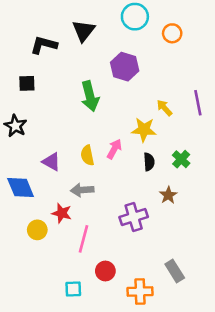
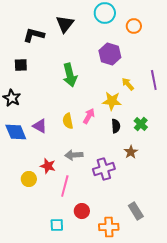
purple hexagon: (125, 67) -> (110, 54), moved
blue diamond: (21, 187) -> (16, 132), moved
gray arrow: (82, 190) -> (74, 155), moved

